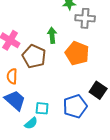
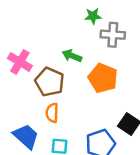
green arrow: (52, 35) -> (72, 56), turned -63
orange semicircle: (12, 76) -> (52, 113), moved

